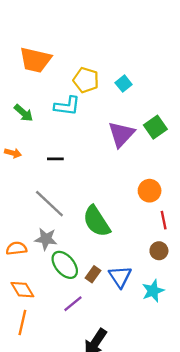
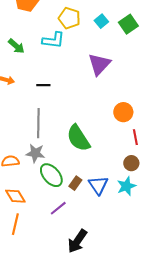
green square: (155, 127) -> (128, 24), moved
gray line: (49, 204) -> (38, 123), turned 48
cyan star: (153, 291) -> (126, 186), moved

